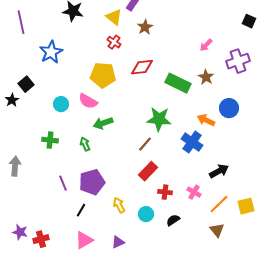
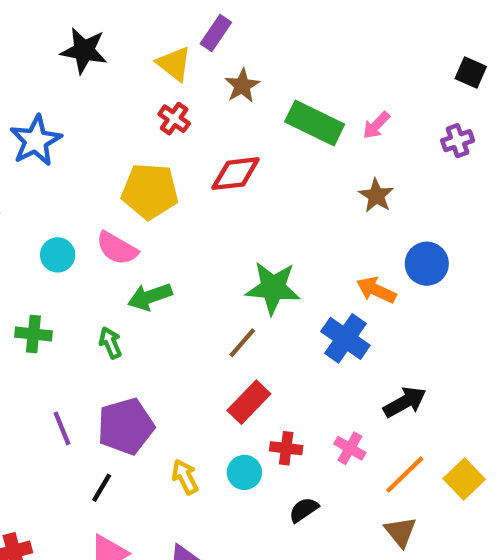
purple cross: (238, 61) -> (458, 141), moved, size x0.6
green rectangle: (178, 83) -> (315, 123), moved
yellow square: (246, 206) -> (464, 479), turned -30
cyan circle: (146, 214) -> (244, 472), moved

